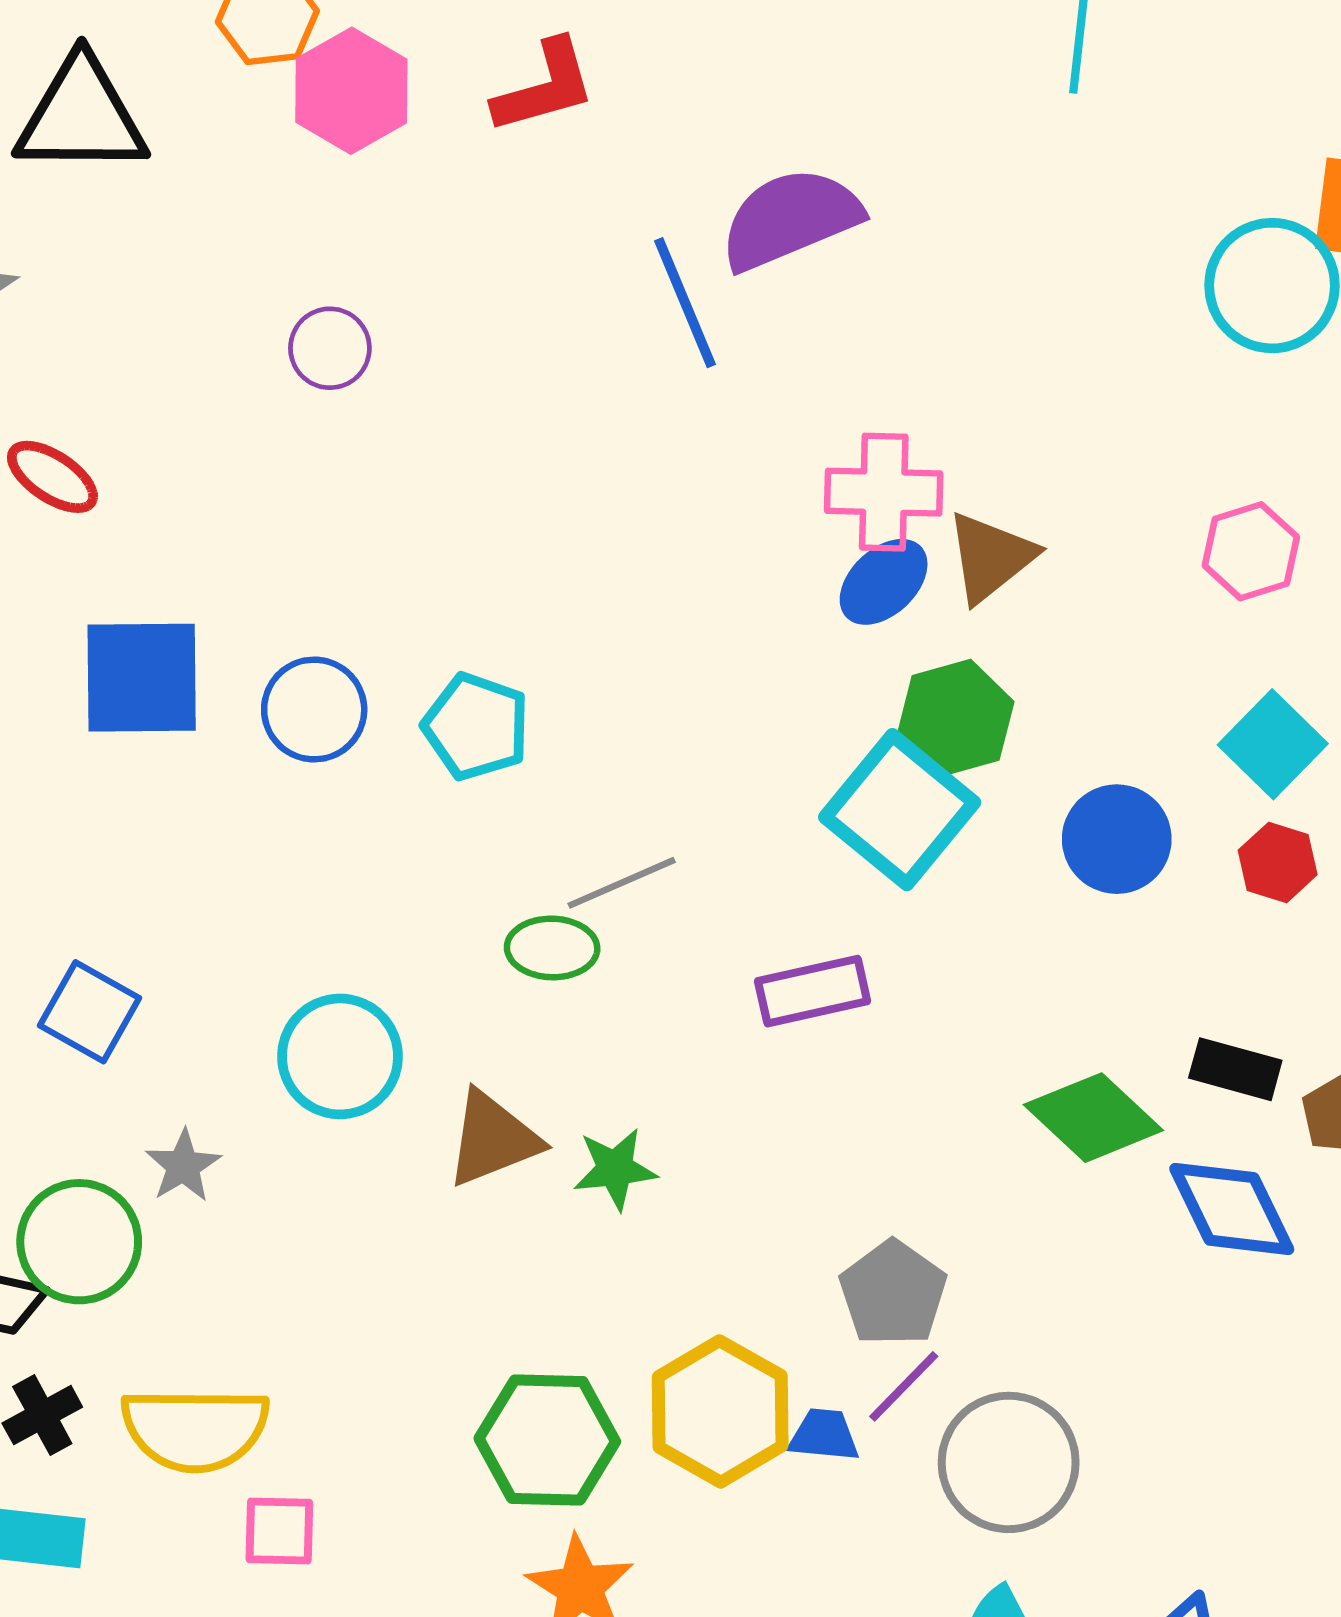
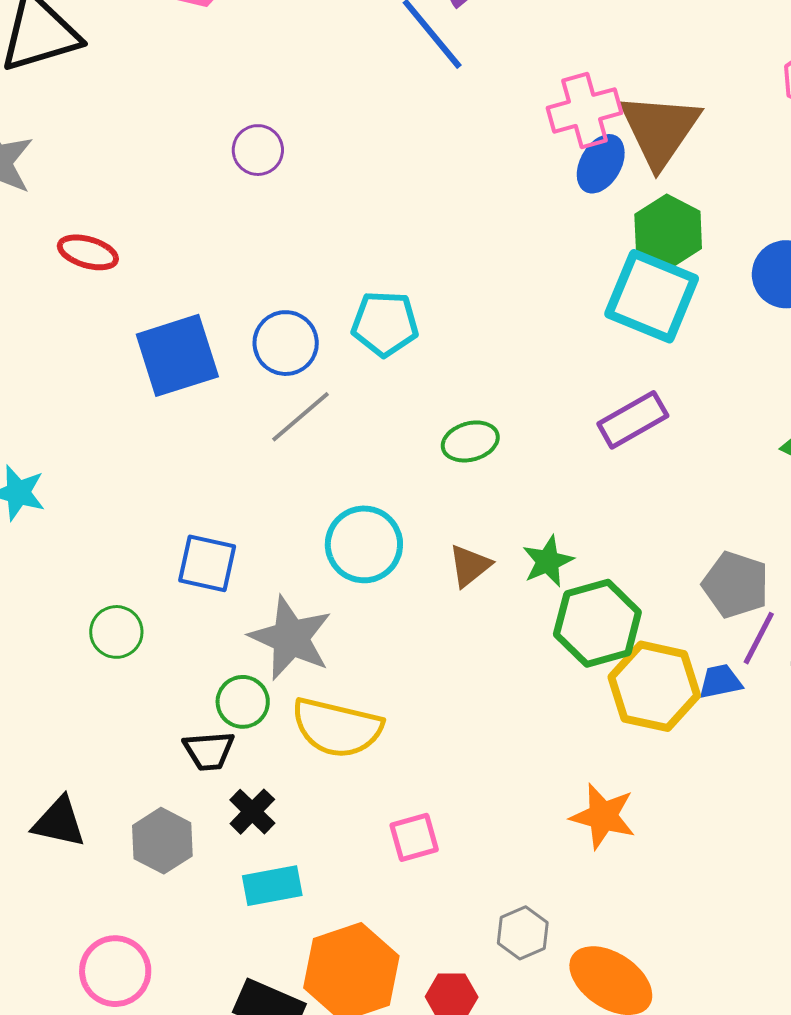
purple circle: (330, 348) -> (258, 150), moved
brown triangle: (990, 557) -> (660, 130), size x1.4
gray line: (622, 883) -> (301, 417), moved
brown triangle: (493, 1139) -> (470, 566), size x0.7
gray star: (183, 1166) -> (291, 638), size x1.8
green circle: (79, 1242) -> (243, 702), size x0.7
yellow semicircle: (195, 1429) -> (337, 728), moved, turned 30
green hexagon: (547, 1440) -> (597, 623), moved

